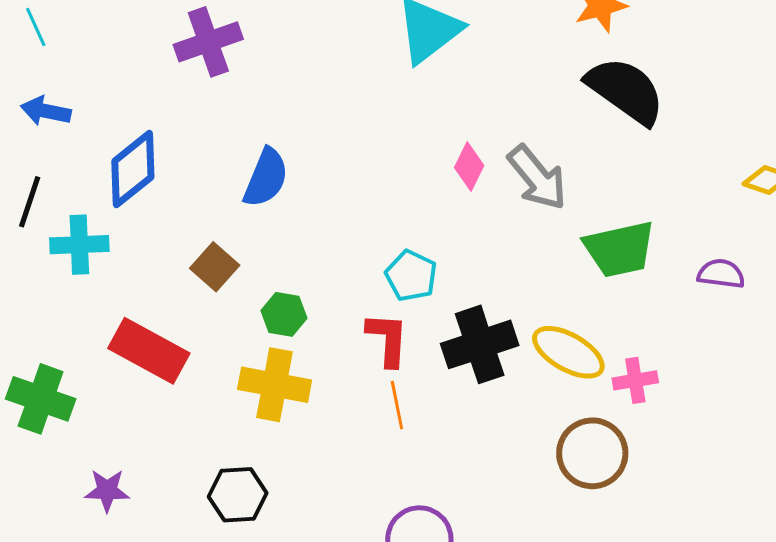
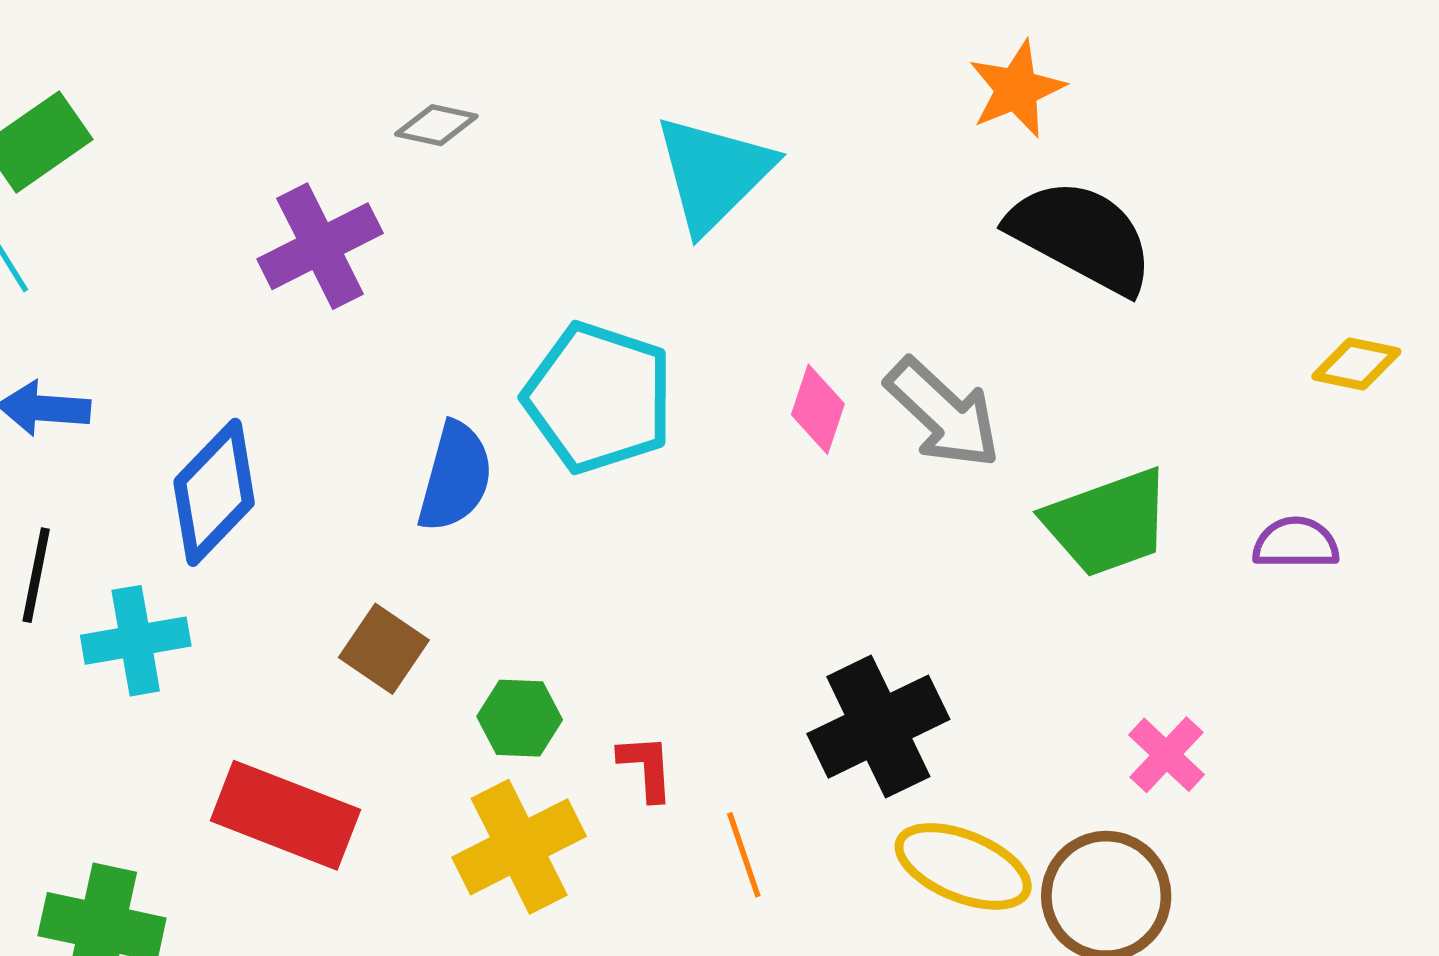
cyan pentagon: (411, 276) -> (599, 398), moved, size x1.6
red L-shape: (388, 339) -> (646, 767), moved, size x0.7
yellow ellipse: (568, 352) -> (963, 866), moved
pink cross: (635, 380) -> (1166, 755), turned -30
yellow cross: (275, 385) -> (519, 847), turned -30

